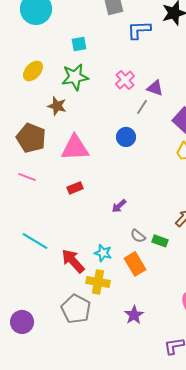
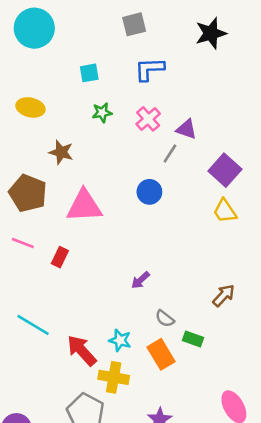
blue L-shape: (139, 30) -> (149, 69), moved
yellow ellipse: (33, 71) -> (30, 107), turned 60
green star: (75, 77) -> (102, 113), moved, size x0.6
red rectangle: (75, 188) -> (60, 257), moved, turned -42
green rectangle: (160, 241) -> (193, 339), moved

